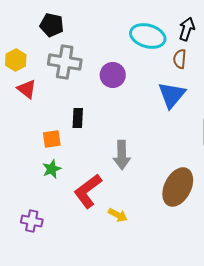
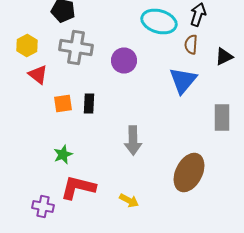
orange square: (52, 139) -> (63, 104), moved
red L-shape: (88, 191) -> (78, 188), moved, turned 51

